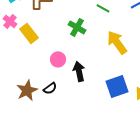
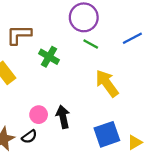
green cross: (77, 27) -> (49, 57), moved
pink circle: (58, 59) -> (39, 115), moved

